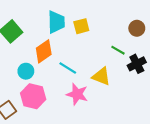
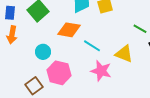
orange diamond: (44, 51) -> (69, 30), turned 45
cyan circle: (26, 71) -> (43, 52), moved

